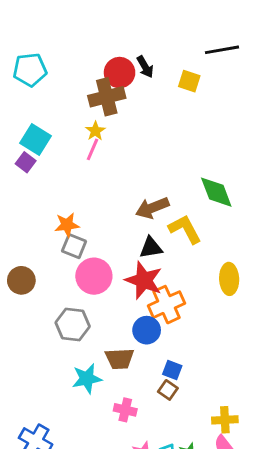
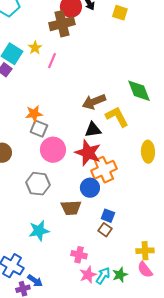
yellow star: (95, 131) -> (35, 48), moved
cyan star: (87, 379) -> (39, 231), moved
pink cross: (125, 410) -> (79, 255), moved

